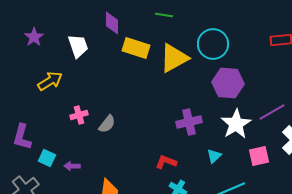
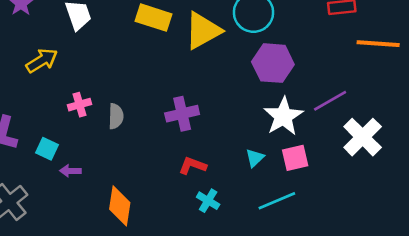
purple cross: (189, 122) -> (182, 114), moved
gray semicircle: (107, 124) -> (116, 116), turned -36
pink square: (259, 156) -> (295, 158), moved
cyan square: (47, 158) -> (47, 149), moved

